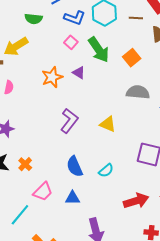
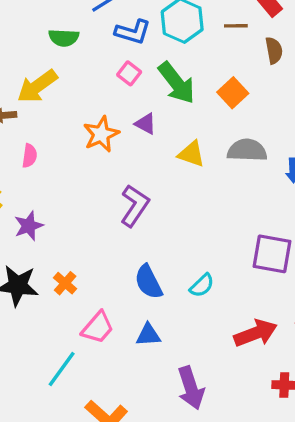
yellow triangle: (108, 124) -> (191, 154), moved

